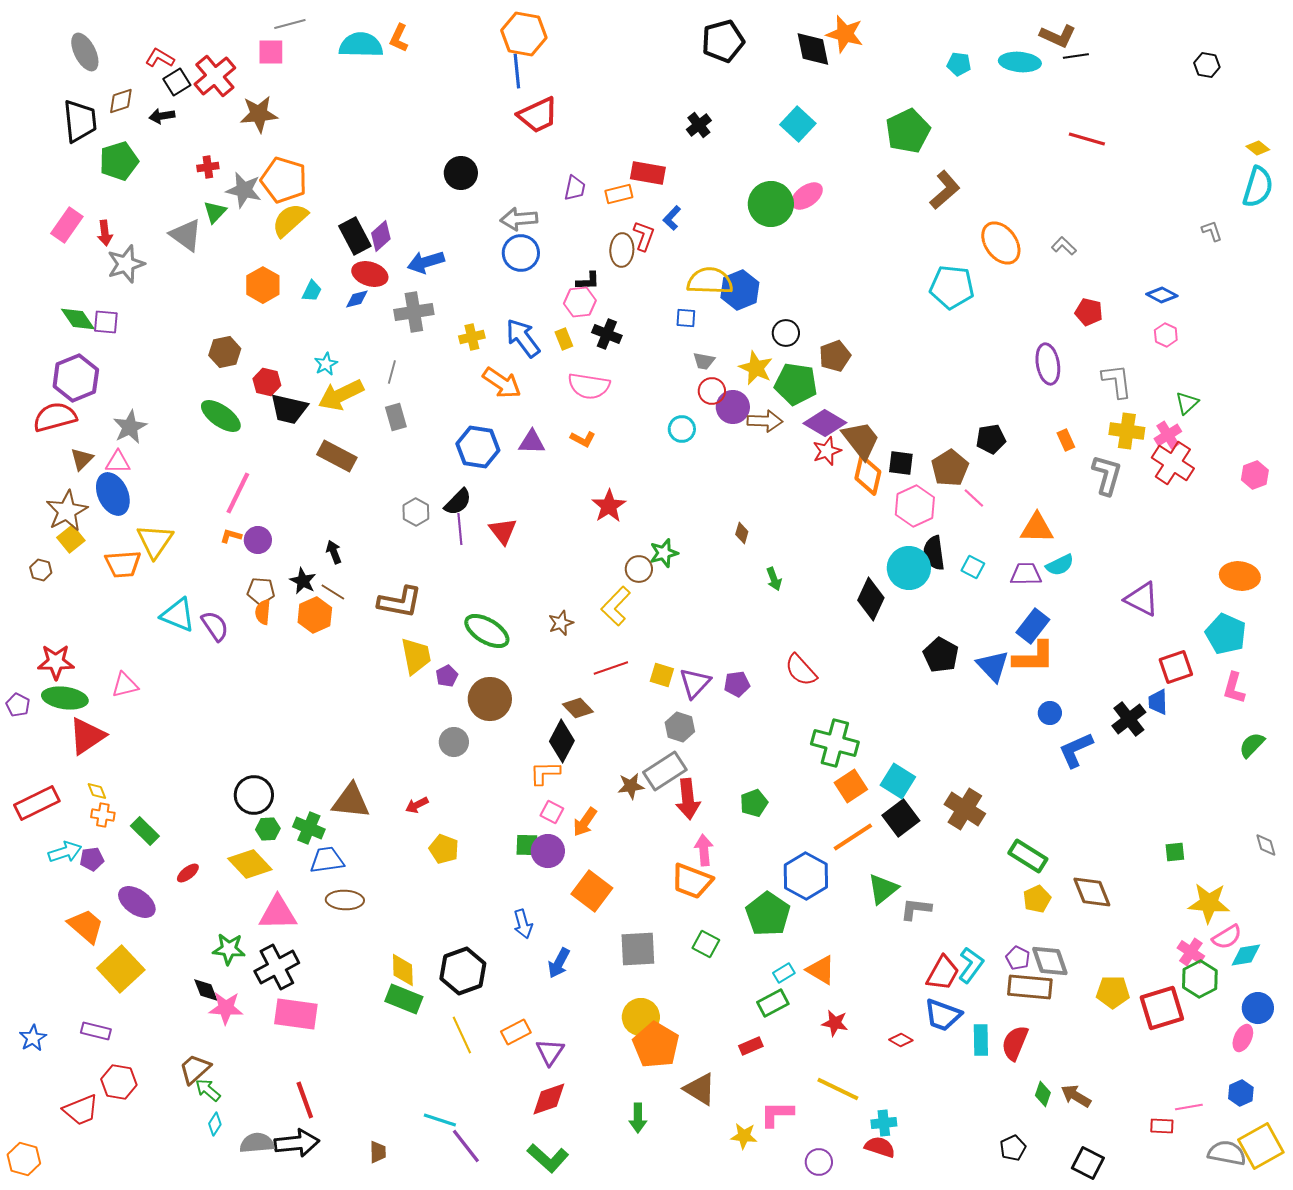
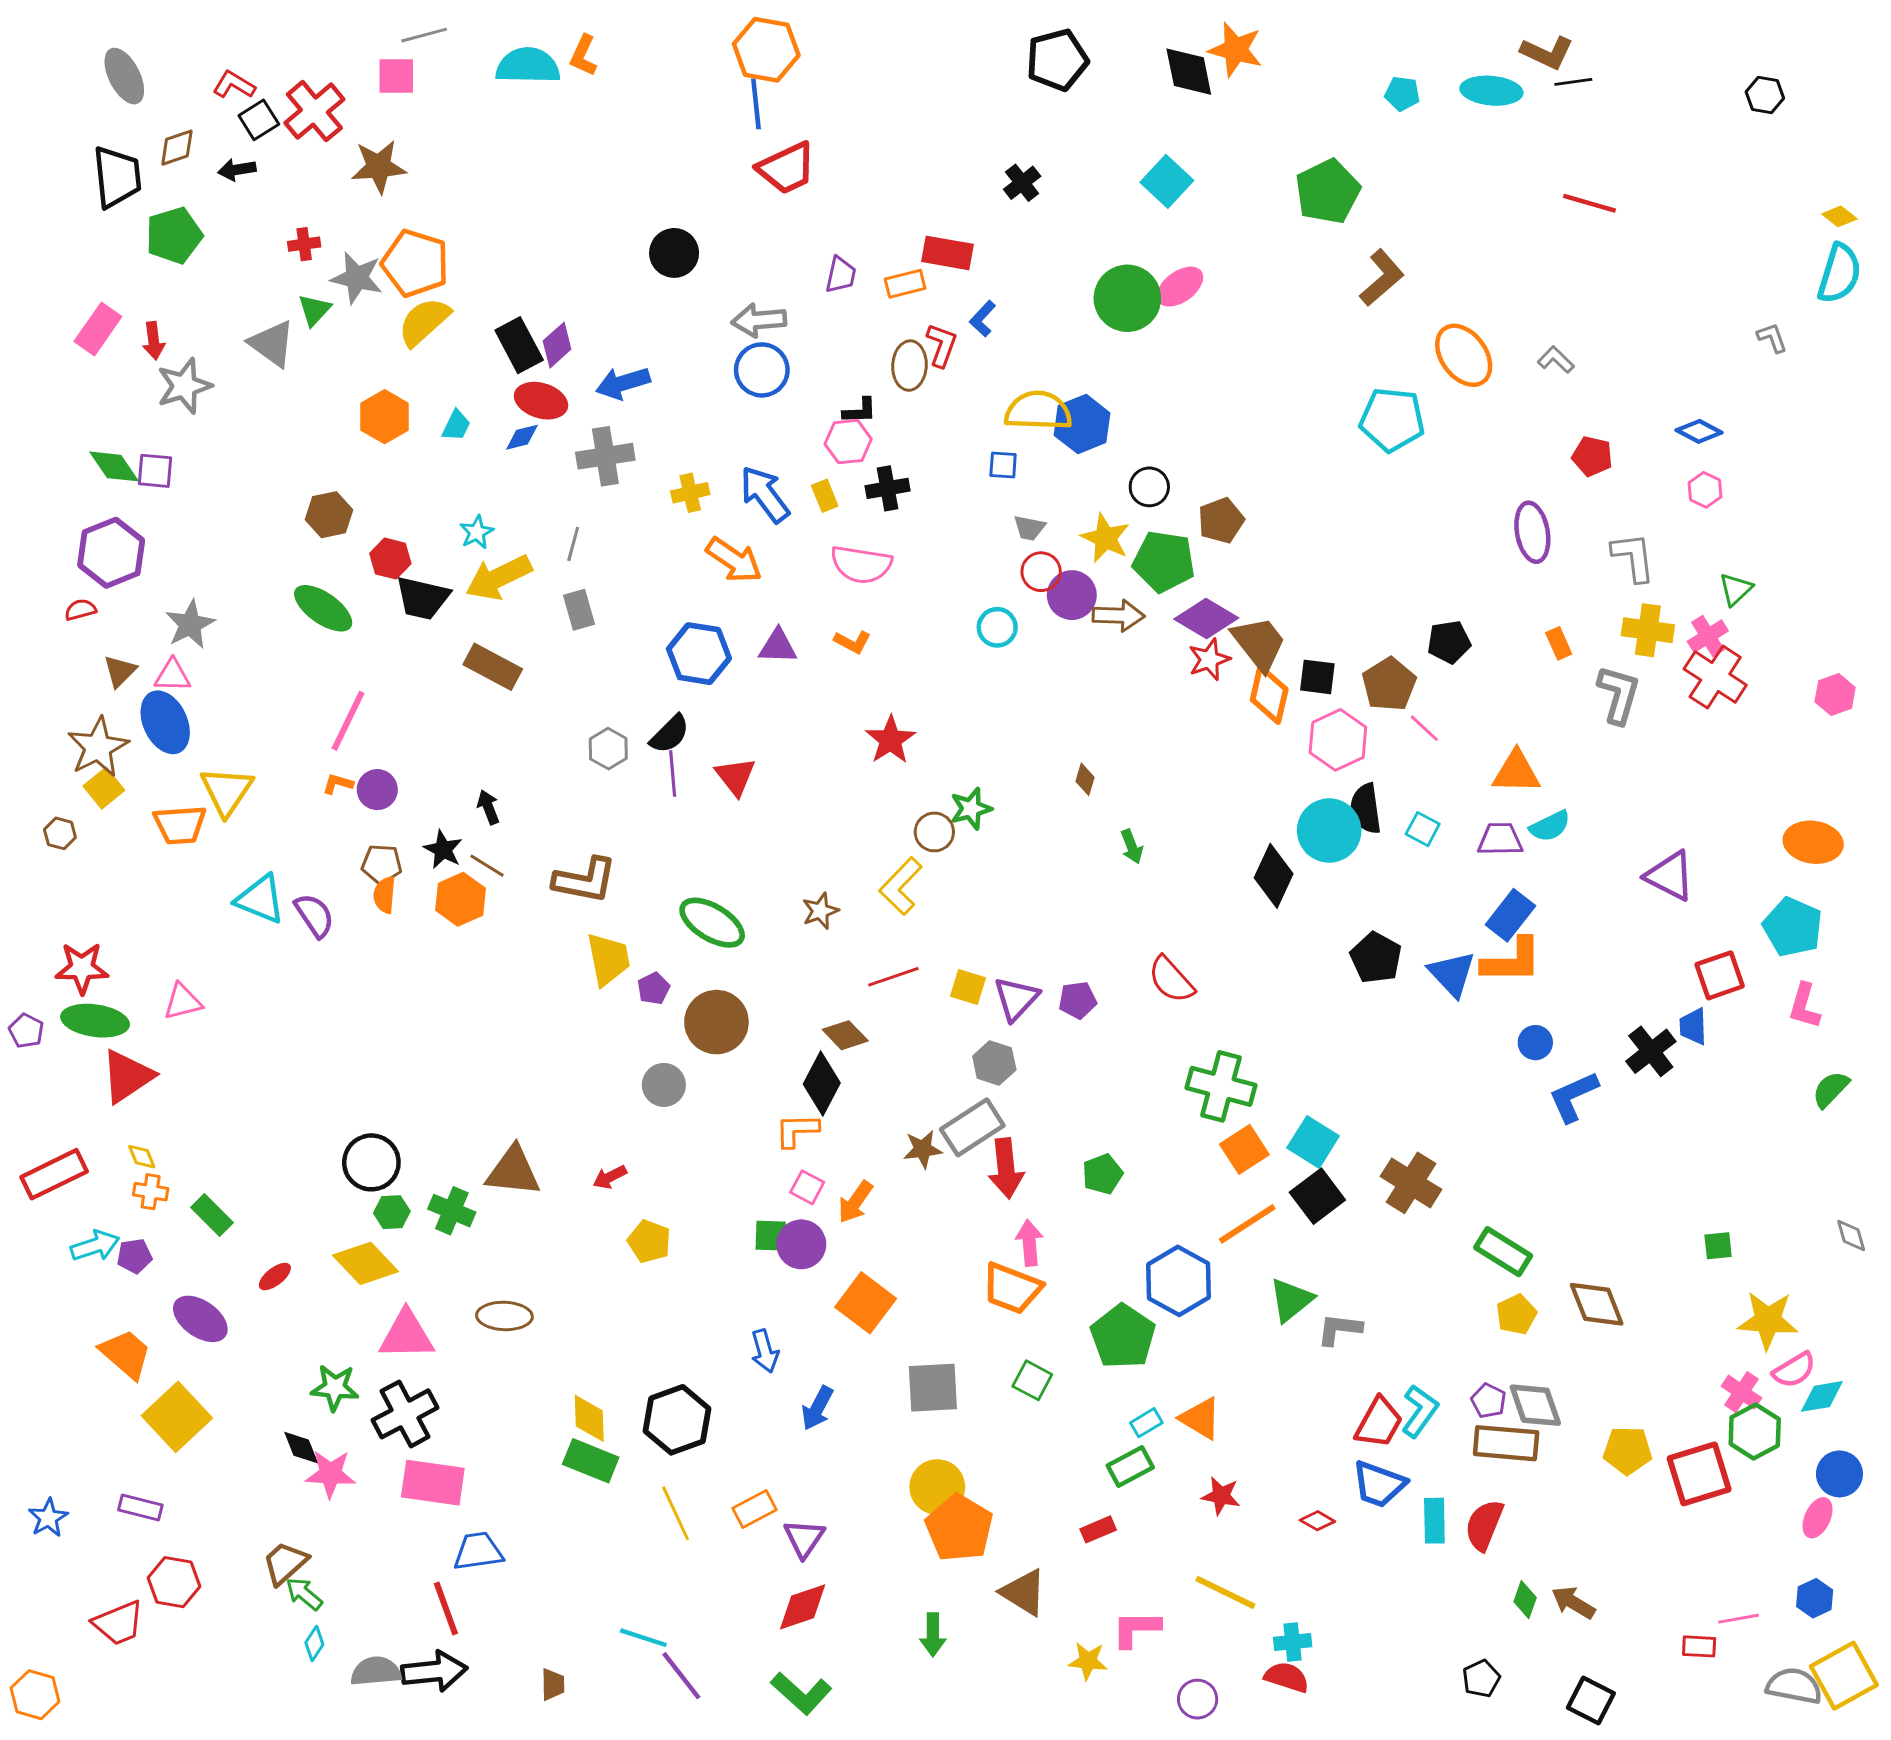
black cross: (607, 334) -> (888, 488), turned -32
red semicircle: (55, 417) -> (80, 610), size x0.5
blue trapezoid: (327, 860) -> (478, 1551), moved

